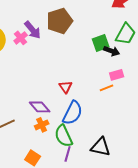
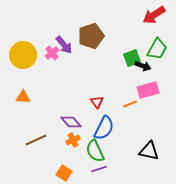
pink rectangle: (117, 75) -> (148, 90), size x1.5
orange line: (107, 88) -> (130, 104), moved
black triangle: (101, 147) -> (149, 151), moved
purple line: (68, 154) -> (99, 169), turned 56

